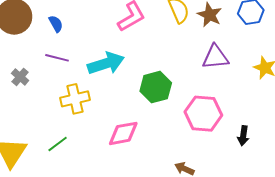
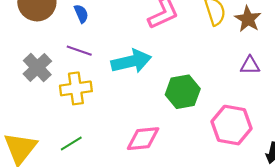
purple triangle: (215, 57) -> (250, 65), size x0.7
gray cross: (20, 77) -> (37, 68), size x1.5
yellow cross: (75, 99) -> (76, 88), moved

